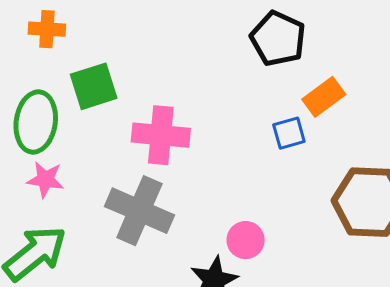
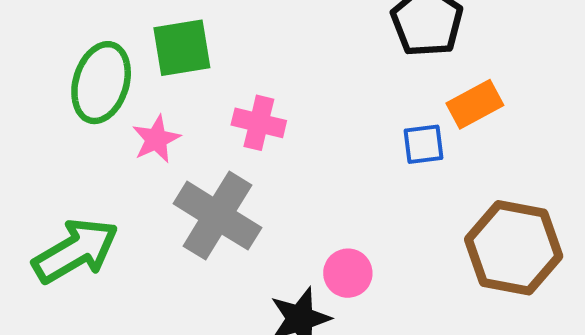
pink cross: (161, 135) -> (259, 123), size x0.7
pink star: (45, 180) -> (156, 139), moved, turned 30

